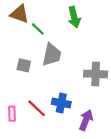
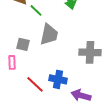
pink rectangle: (12, 114) -> (12, 62), moved
purple arrow: (86, 120) -> (81, 95), turned -96

